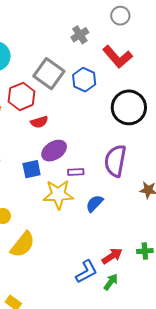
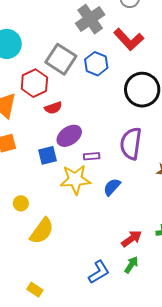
gray cross: (80, 35) -> (90, 19), size x1.6
blue L-shape: (86, 272) -> (99, 272), moved

